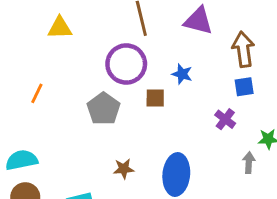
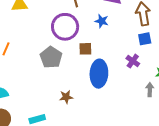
blue star: (182, 74) -> (102, 21), moved
blue ellipse: (176, 174) -> (99, 74), moved

